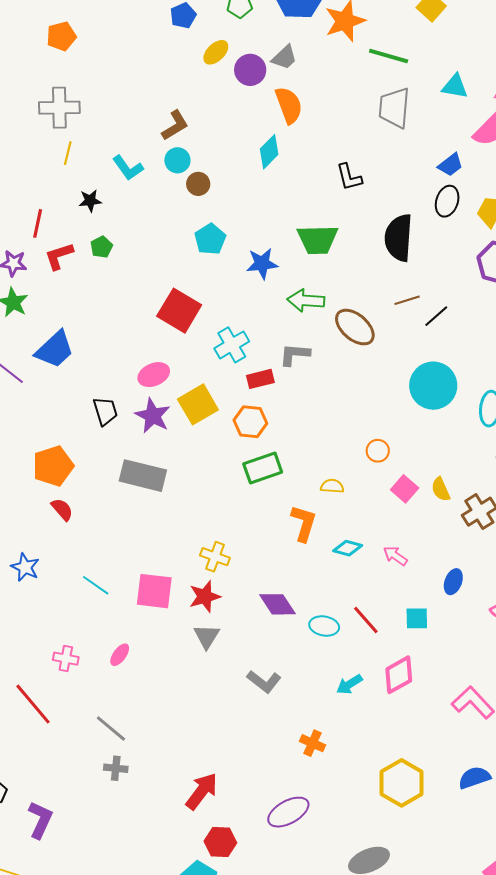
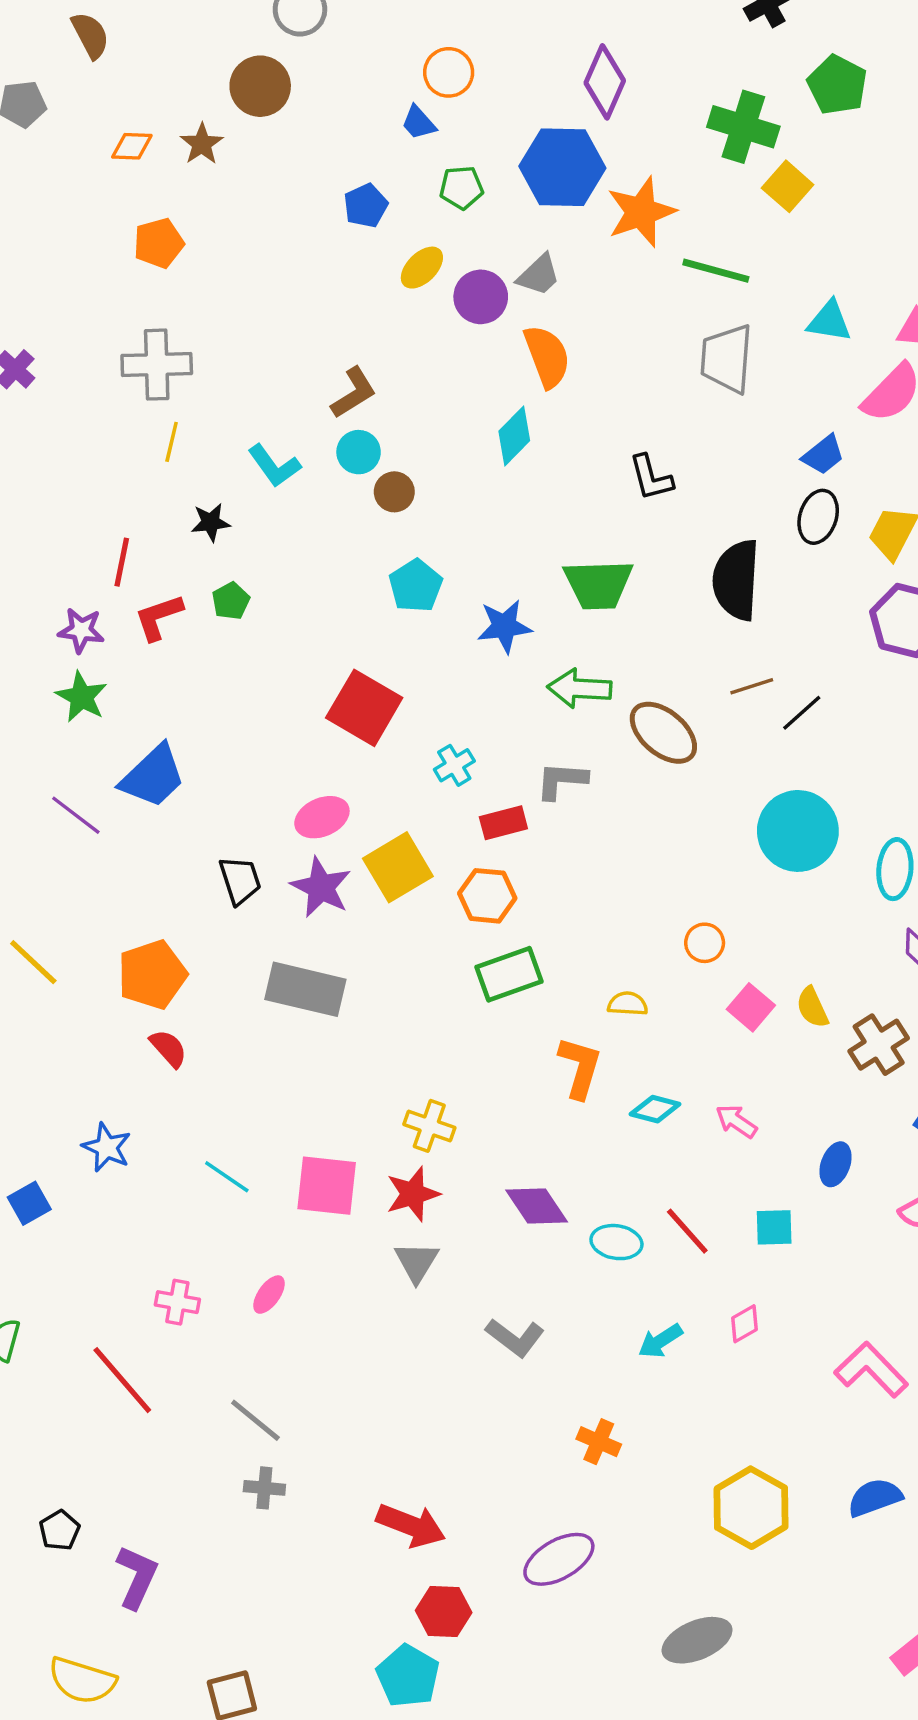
cyan cross: (232, 345) -> (454, 765), size x0.7
pink diamond: (399, 675) -> (744, 1324), size x0.6
red arrow: (202, 791) -> (411, 1525), turned 75

